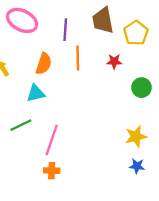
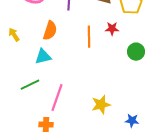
orange line: (78, 58) -> (89, 37), moved
yellow star: (136, 136) -> (101, 105), moved
orange cross: (52, 171) -> (46, 125), moved

